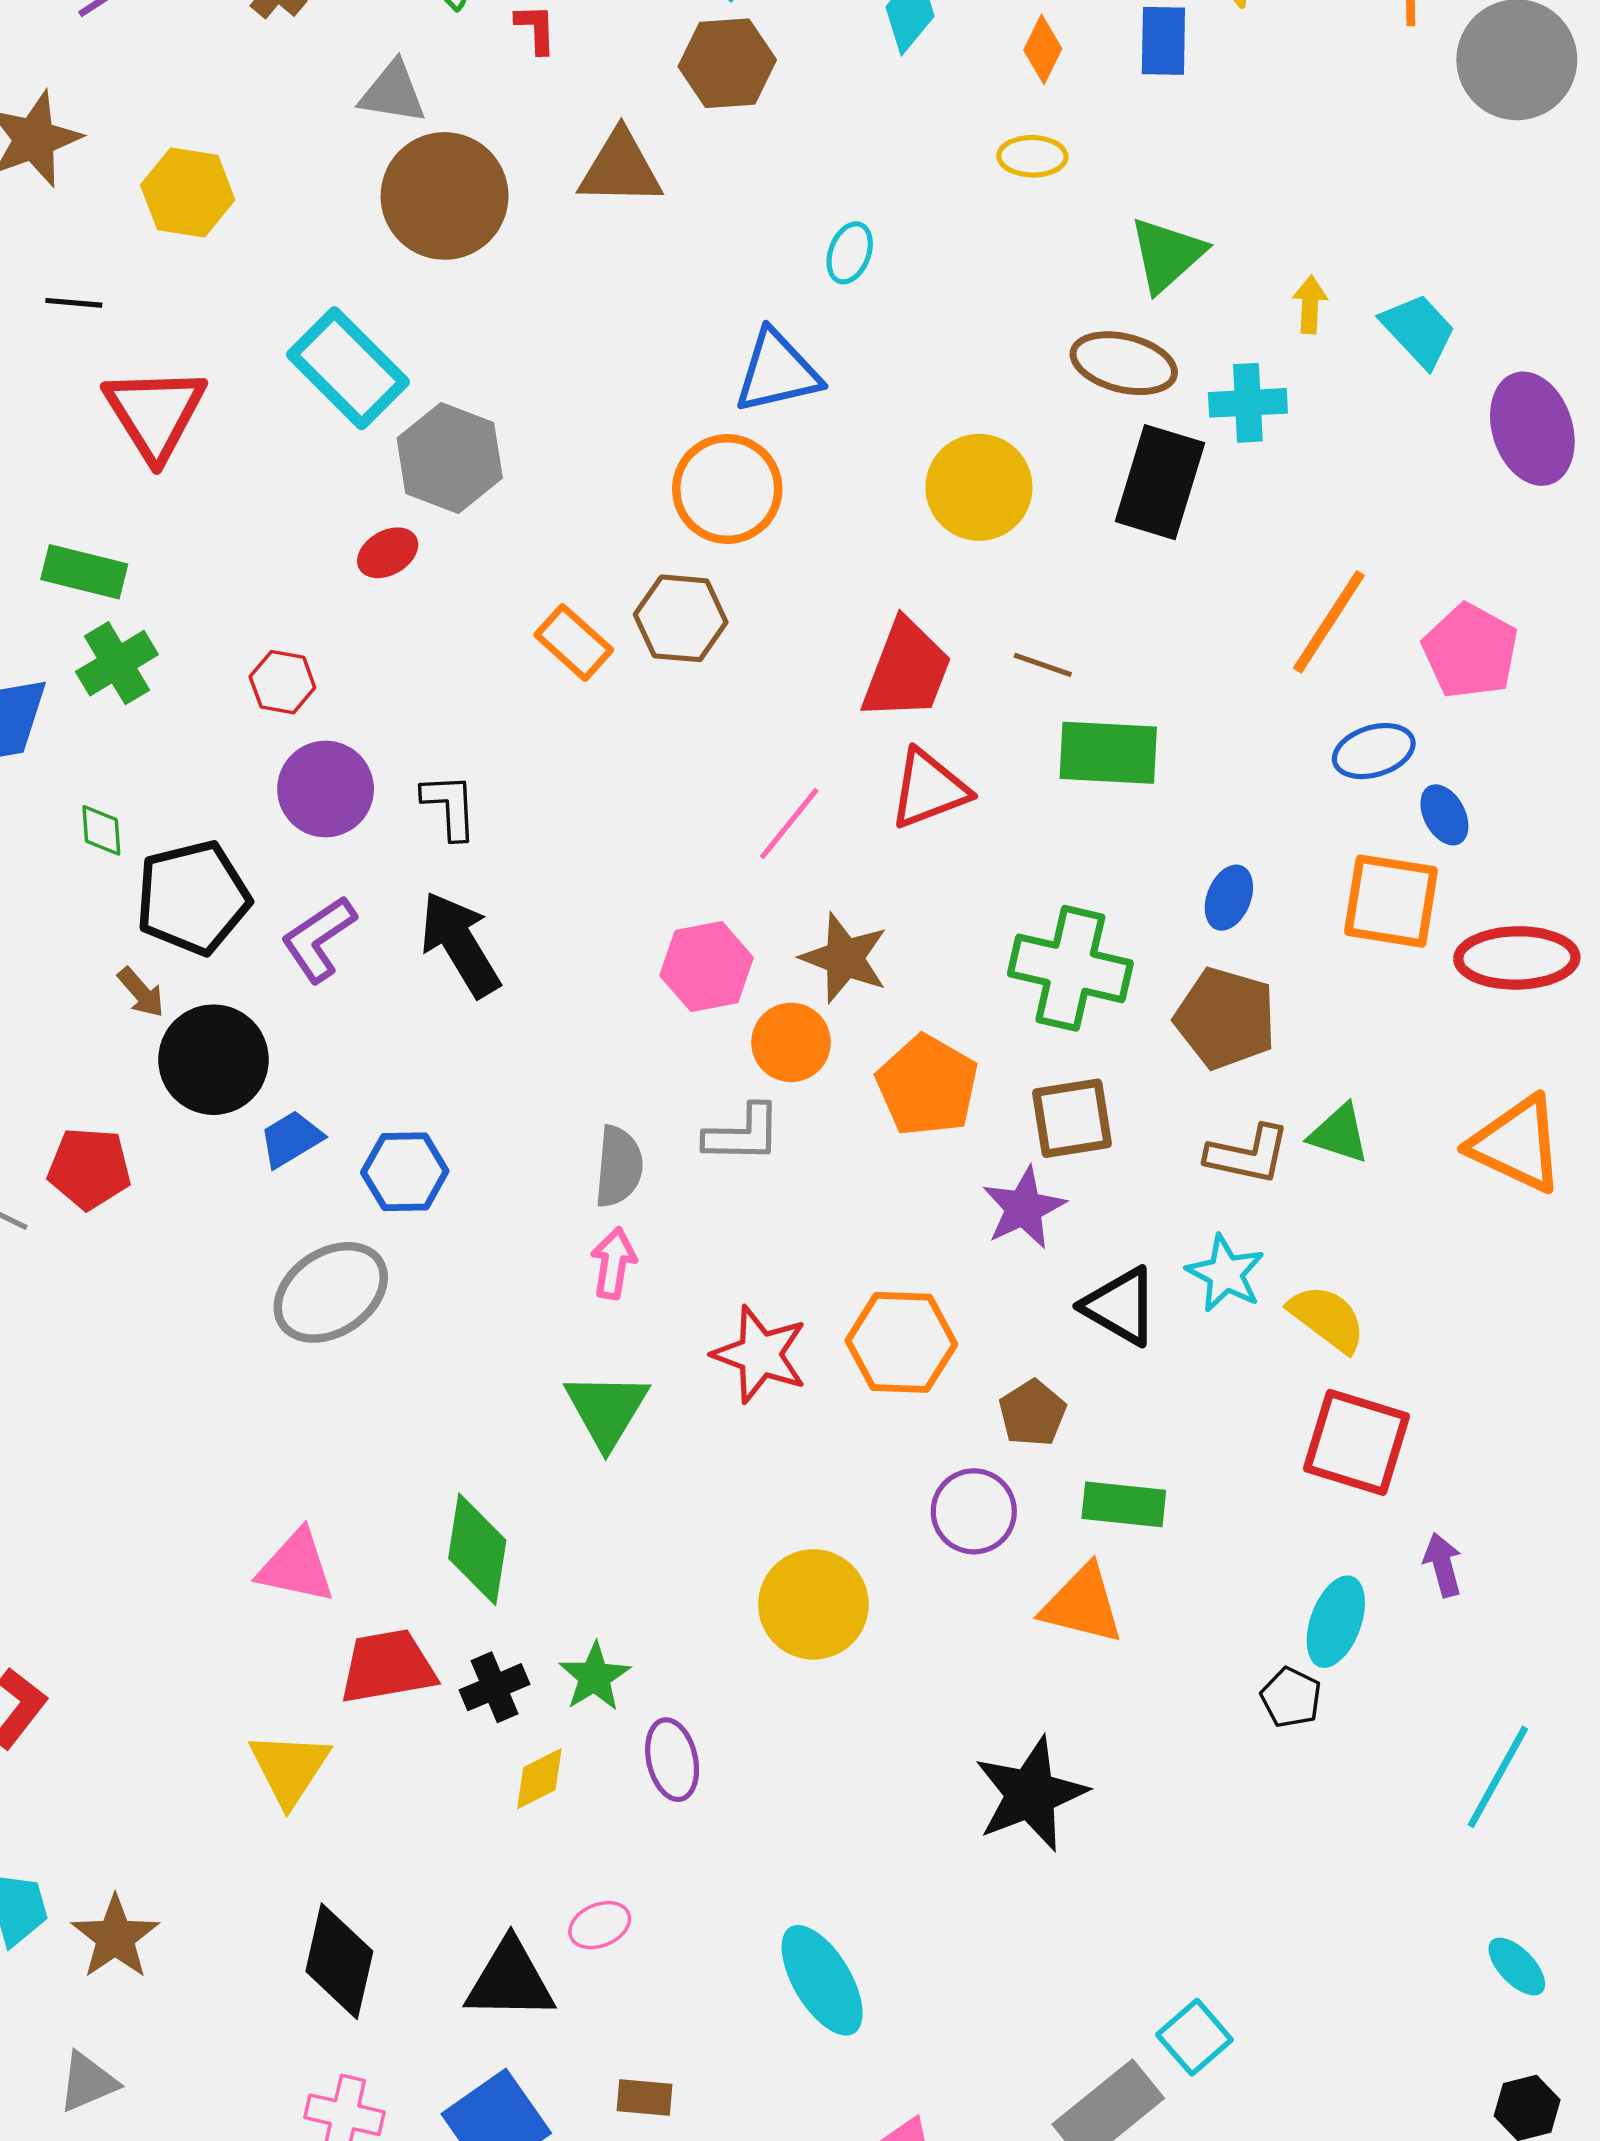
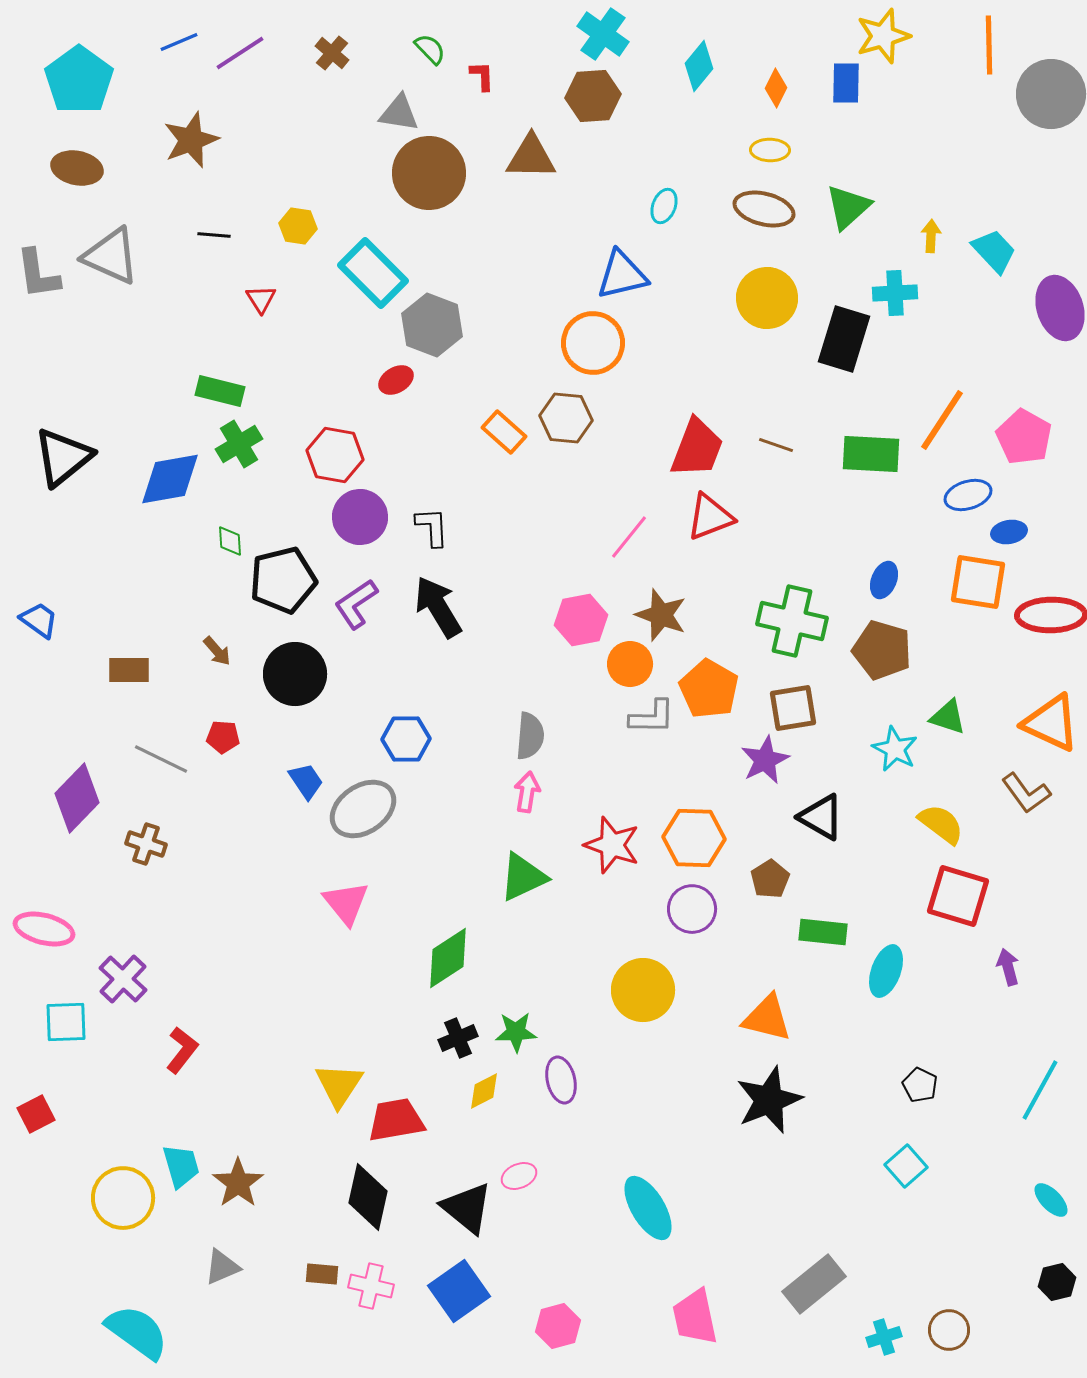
yellow hexagon: (188, 193) -> (298, 226), moved, size x0.7
brown ellipse: (1124, 363) -> (764, 209), moved
red triangle: (155, 413) -> (261, 299), size x0.5
yellow circle: (979, 487) -> (767, 298), moved
red hexagon: (282, 682) -> (335, 455), size x1.5
green rectangle: (1108, 753) -> (871, 454), moved
blue ellipse: (1444, 815) -> (1009, 532), turned -72
brown arrow: (141, 992) -> (217, 651), moved
gray L-shape: (743, 1134) -> (652, 717), moved
blue trapezoid: (291, 1139) -> (306, 781), moved, turned 87
brown L-shape: (1248, 1154) -> (1026, 793), moved, turned 42
red pentagon: (89, 1168) -> (223, 737), size x0.7
cyan star: (1225, 1273) -> (895, 749), moved
green triangle: (607, 1410) -> (523, 877), turned 34
purple circle: (974, 1511) -> (692, 909), moved
green diamond: (477, 1549) -> (448, 958), turned 48
pink triangle: (296, 1567) -> (346, 903), moved, turned 39
orange triangle: (1082, 1604) -> (767, 1018), moved
cyan ellipse: (1336, 1622) -> (886, 971), moved
red trapezoid: (388, 1667) -> (396, 1120), moved
green star: (594, 1677) -> (516, 1032), turned 30
black pentagon: (1291, 1698) -> (920, 1085), moved
black triangle: (510, 1980) -> (467, 1208), turned 38
cyan square: (1194, 2037) -> (906, 1166), moved
brown rectangle: (644, 2098) -> (322, 1274), moved

